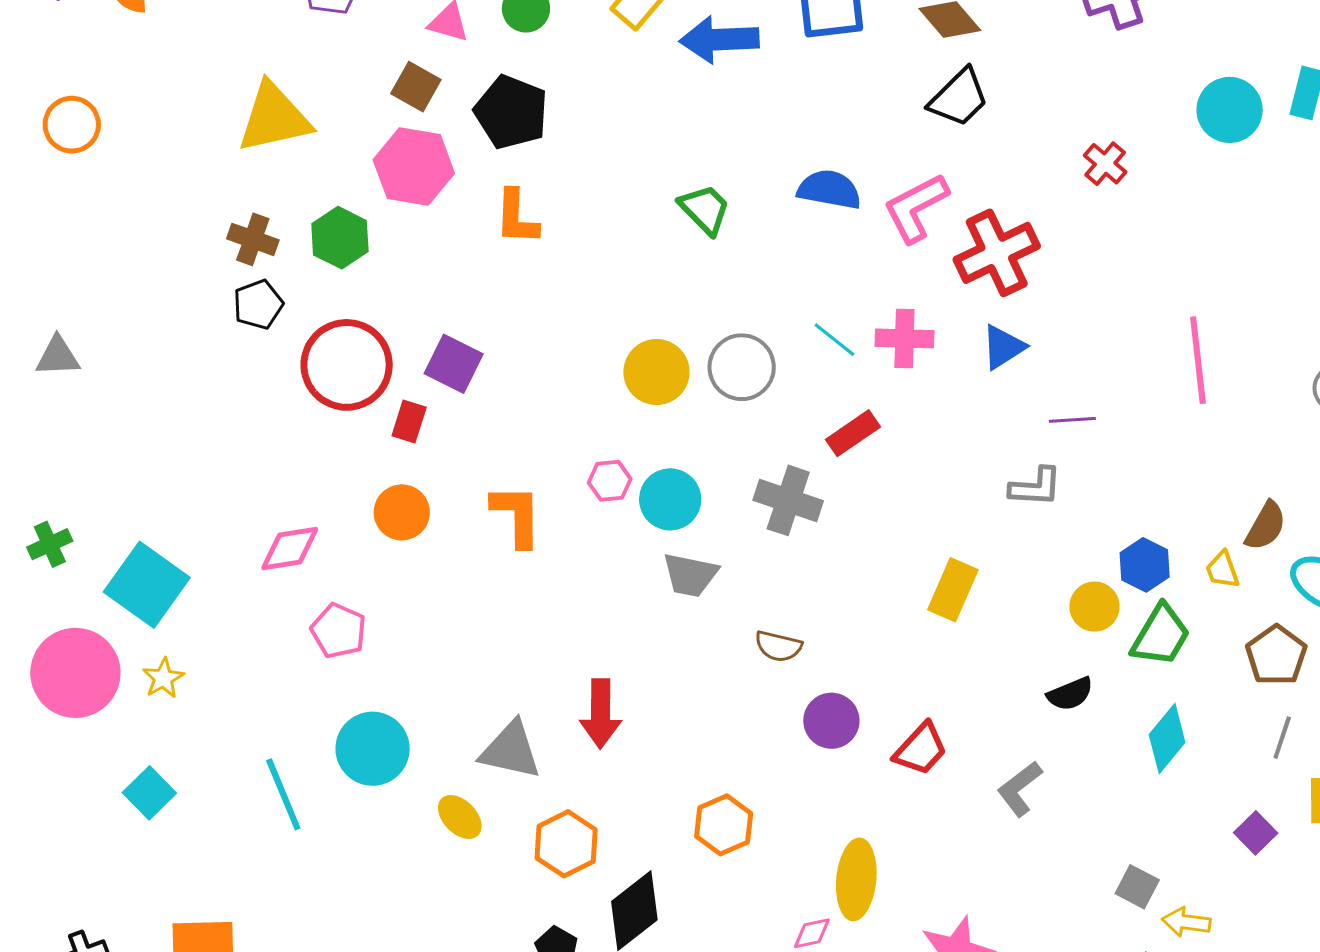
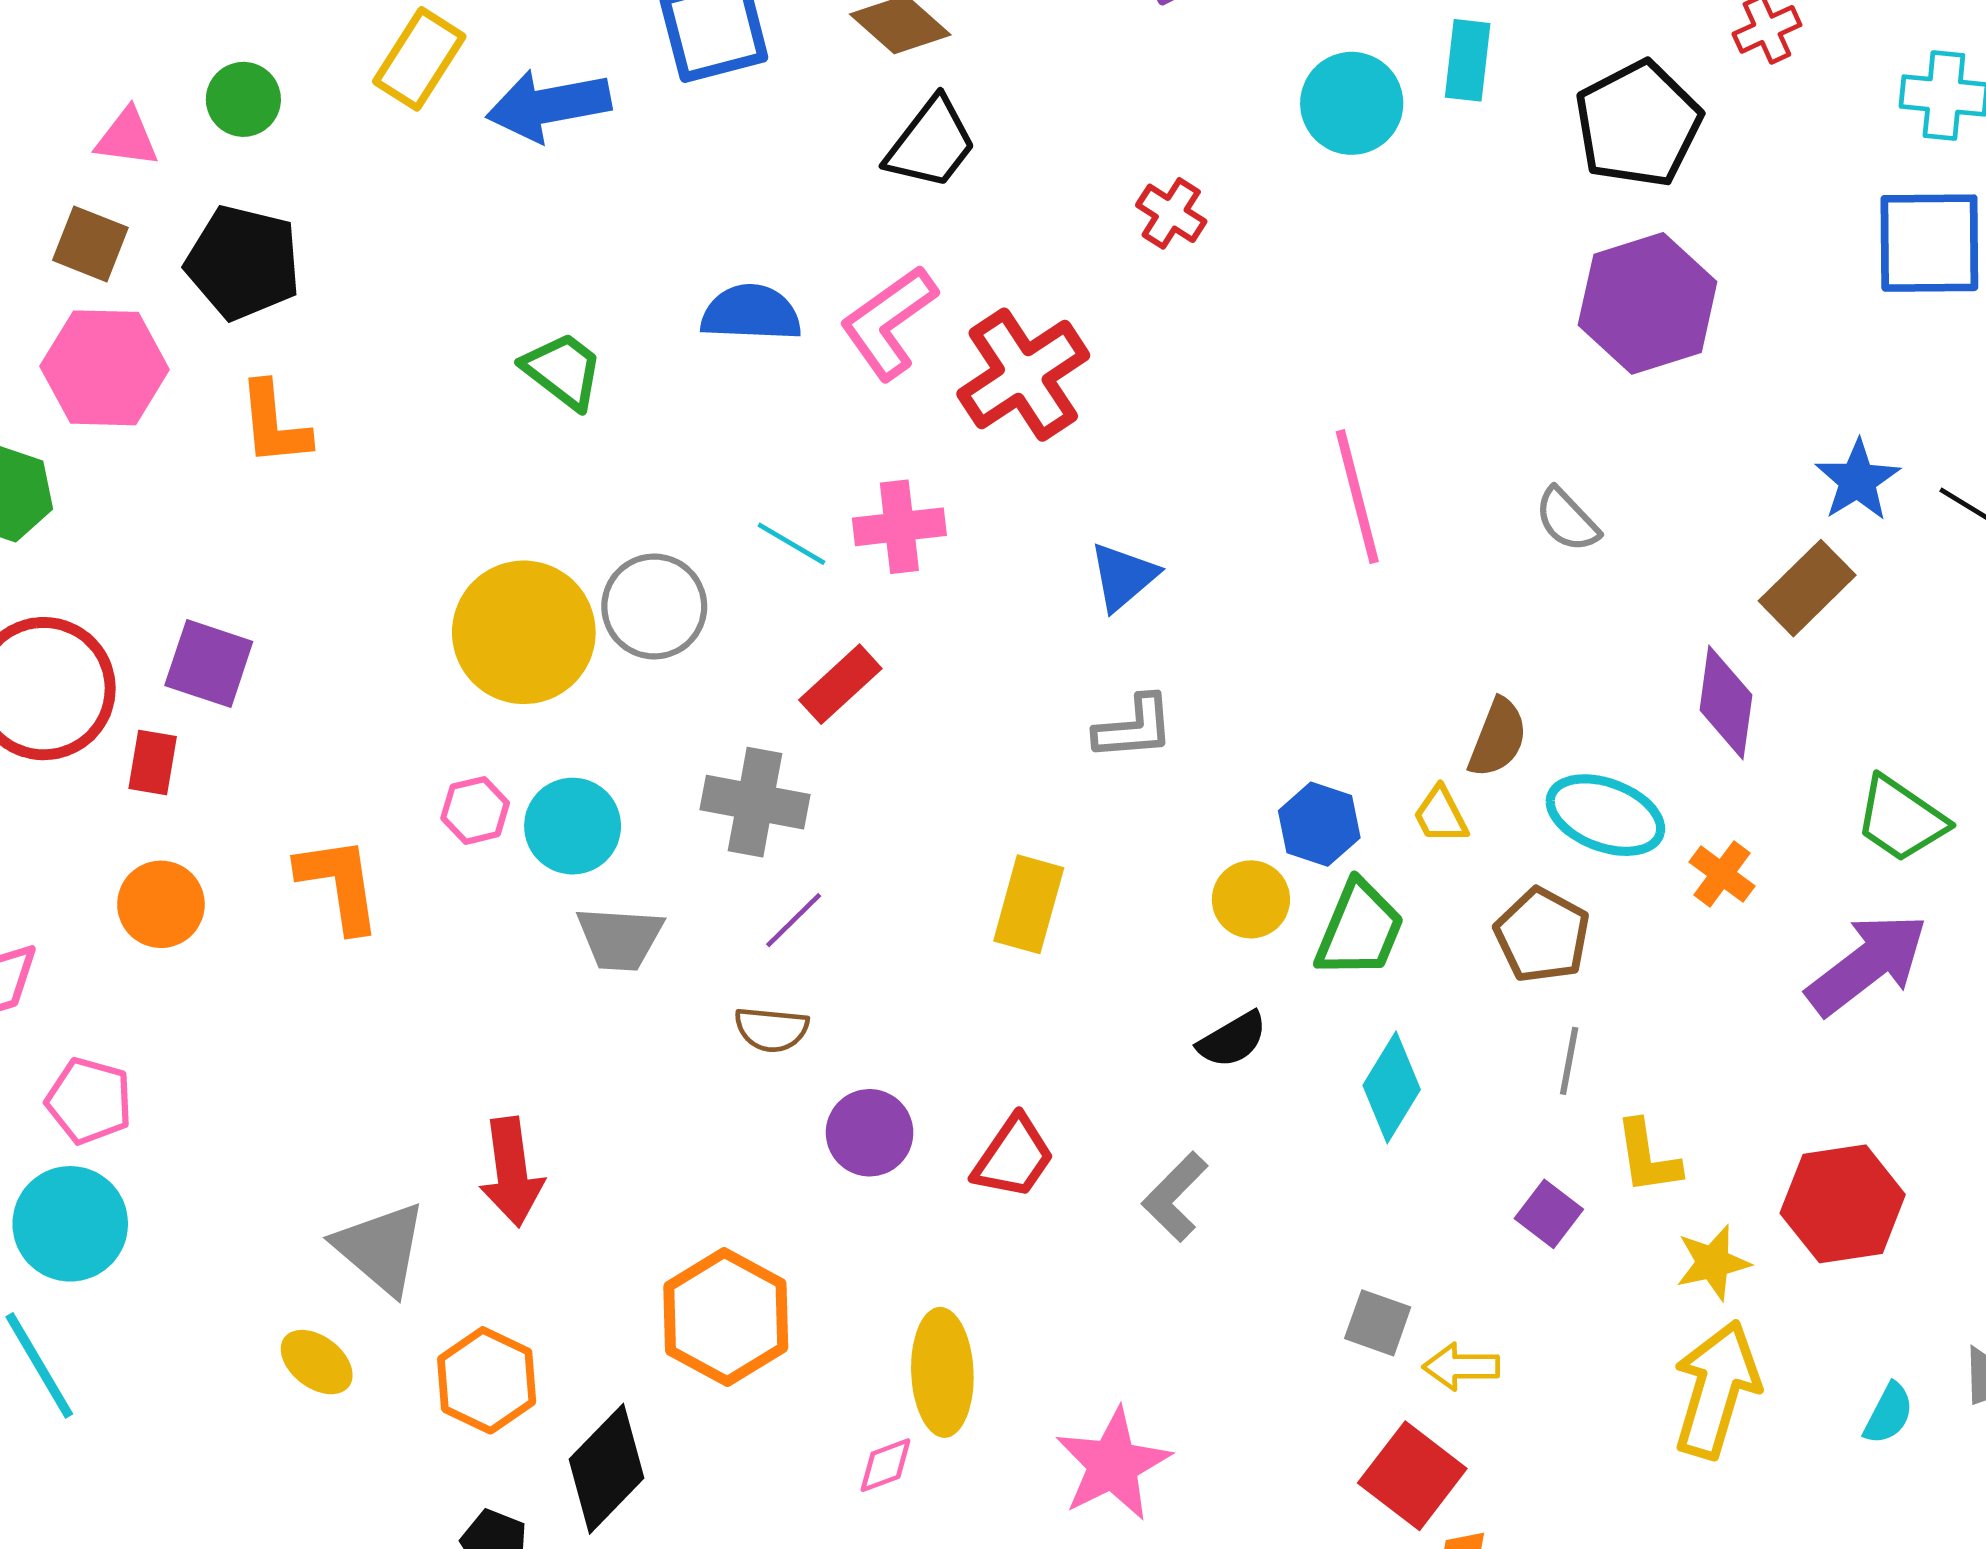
blue triangle: (1003, 347) -> (1123, 577), moved
yellow circle: (656, 372) -> (524, 632), size x1.4
purple line: (1072, 420) -> (794, 920), moved, turned -33
cyan circle: (373, 749) -> (70, 1224), moved
gray triangle: (511, 750) -> (381, 1248), turned 36
orange hexagon: (724, 825) -> (726, 1317), size x1.4

